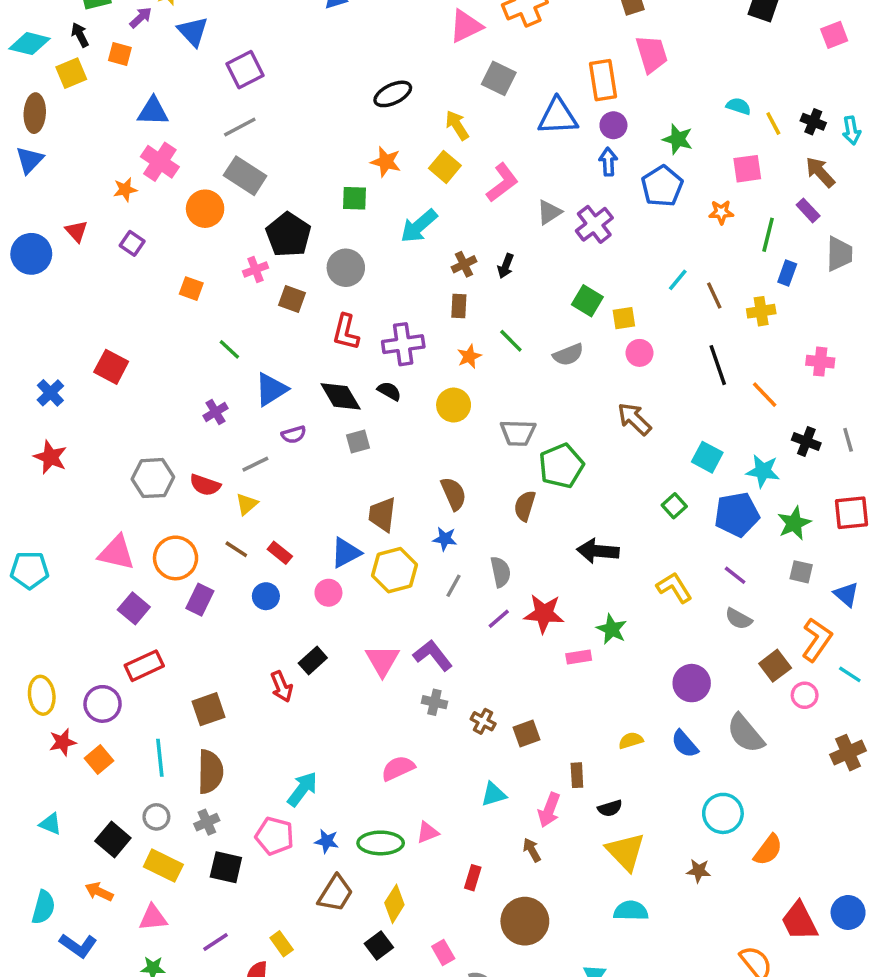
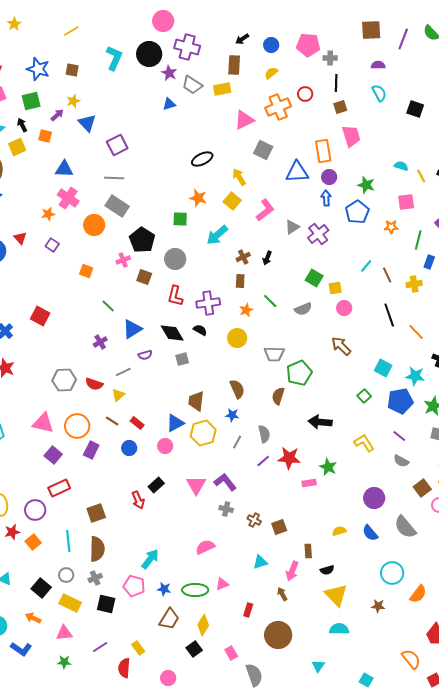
gray line: (240, 127) -> (114, 178), turned 30

